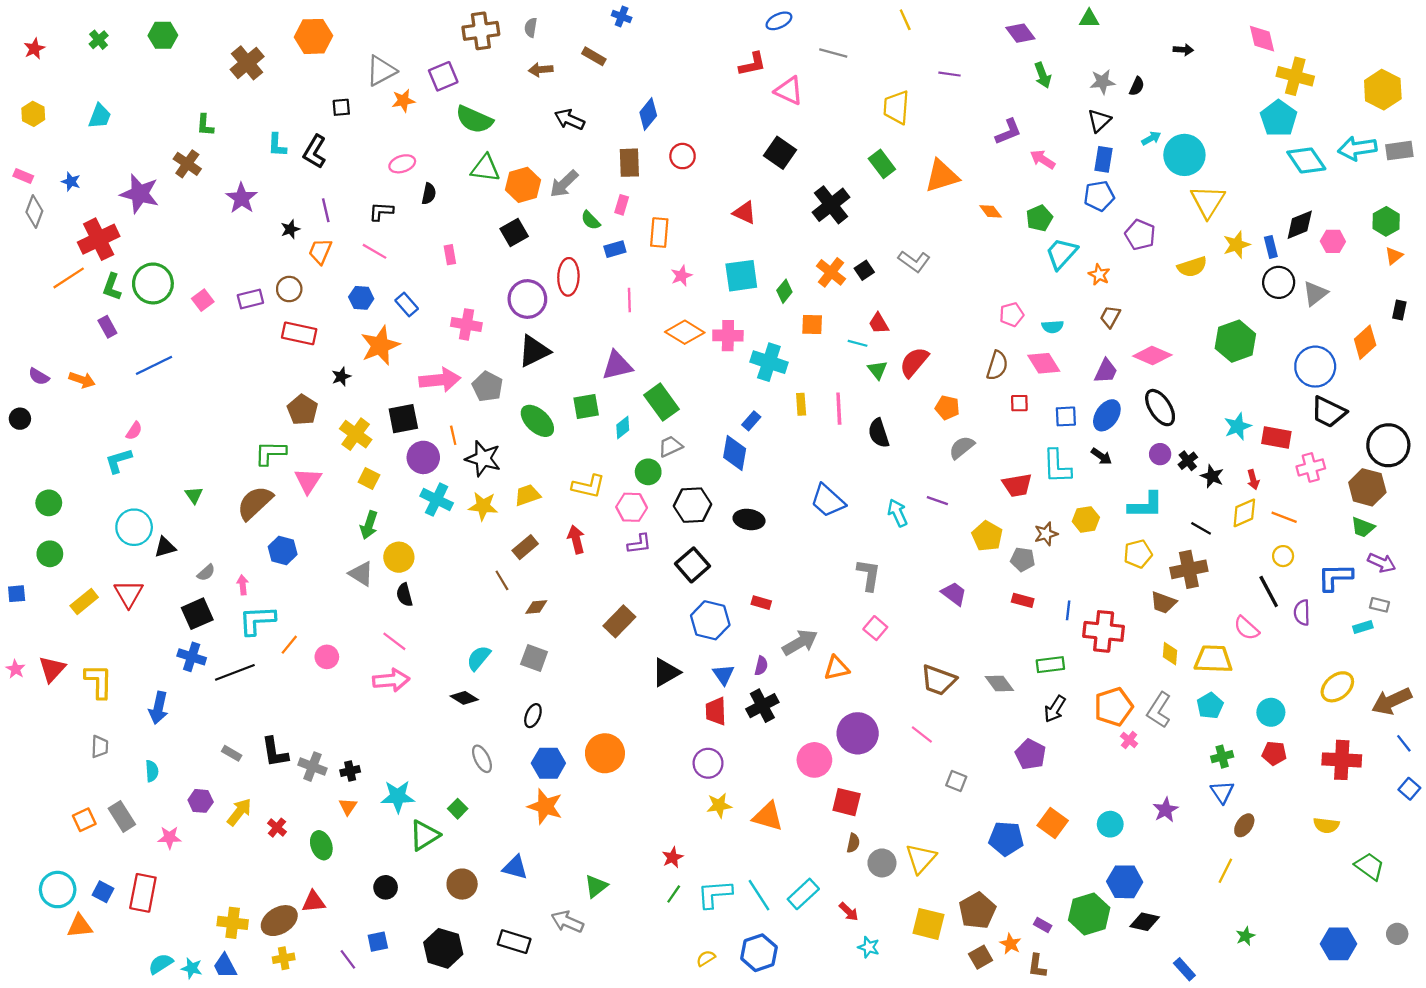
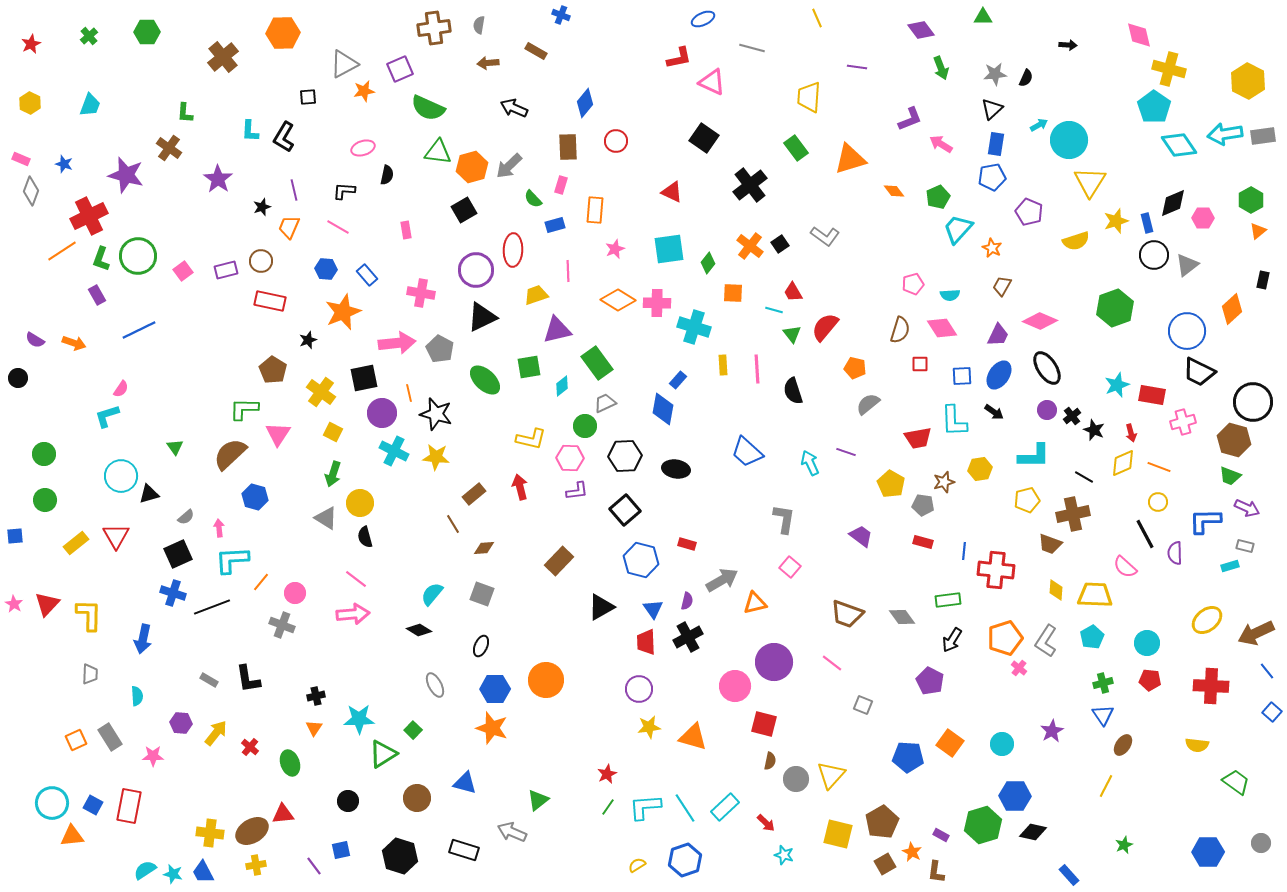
yellow trapezoid: (527, 495) -> (536, 295), moved
gray cross: (312, 767) -> (282, 625), moved

